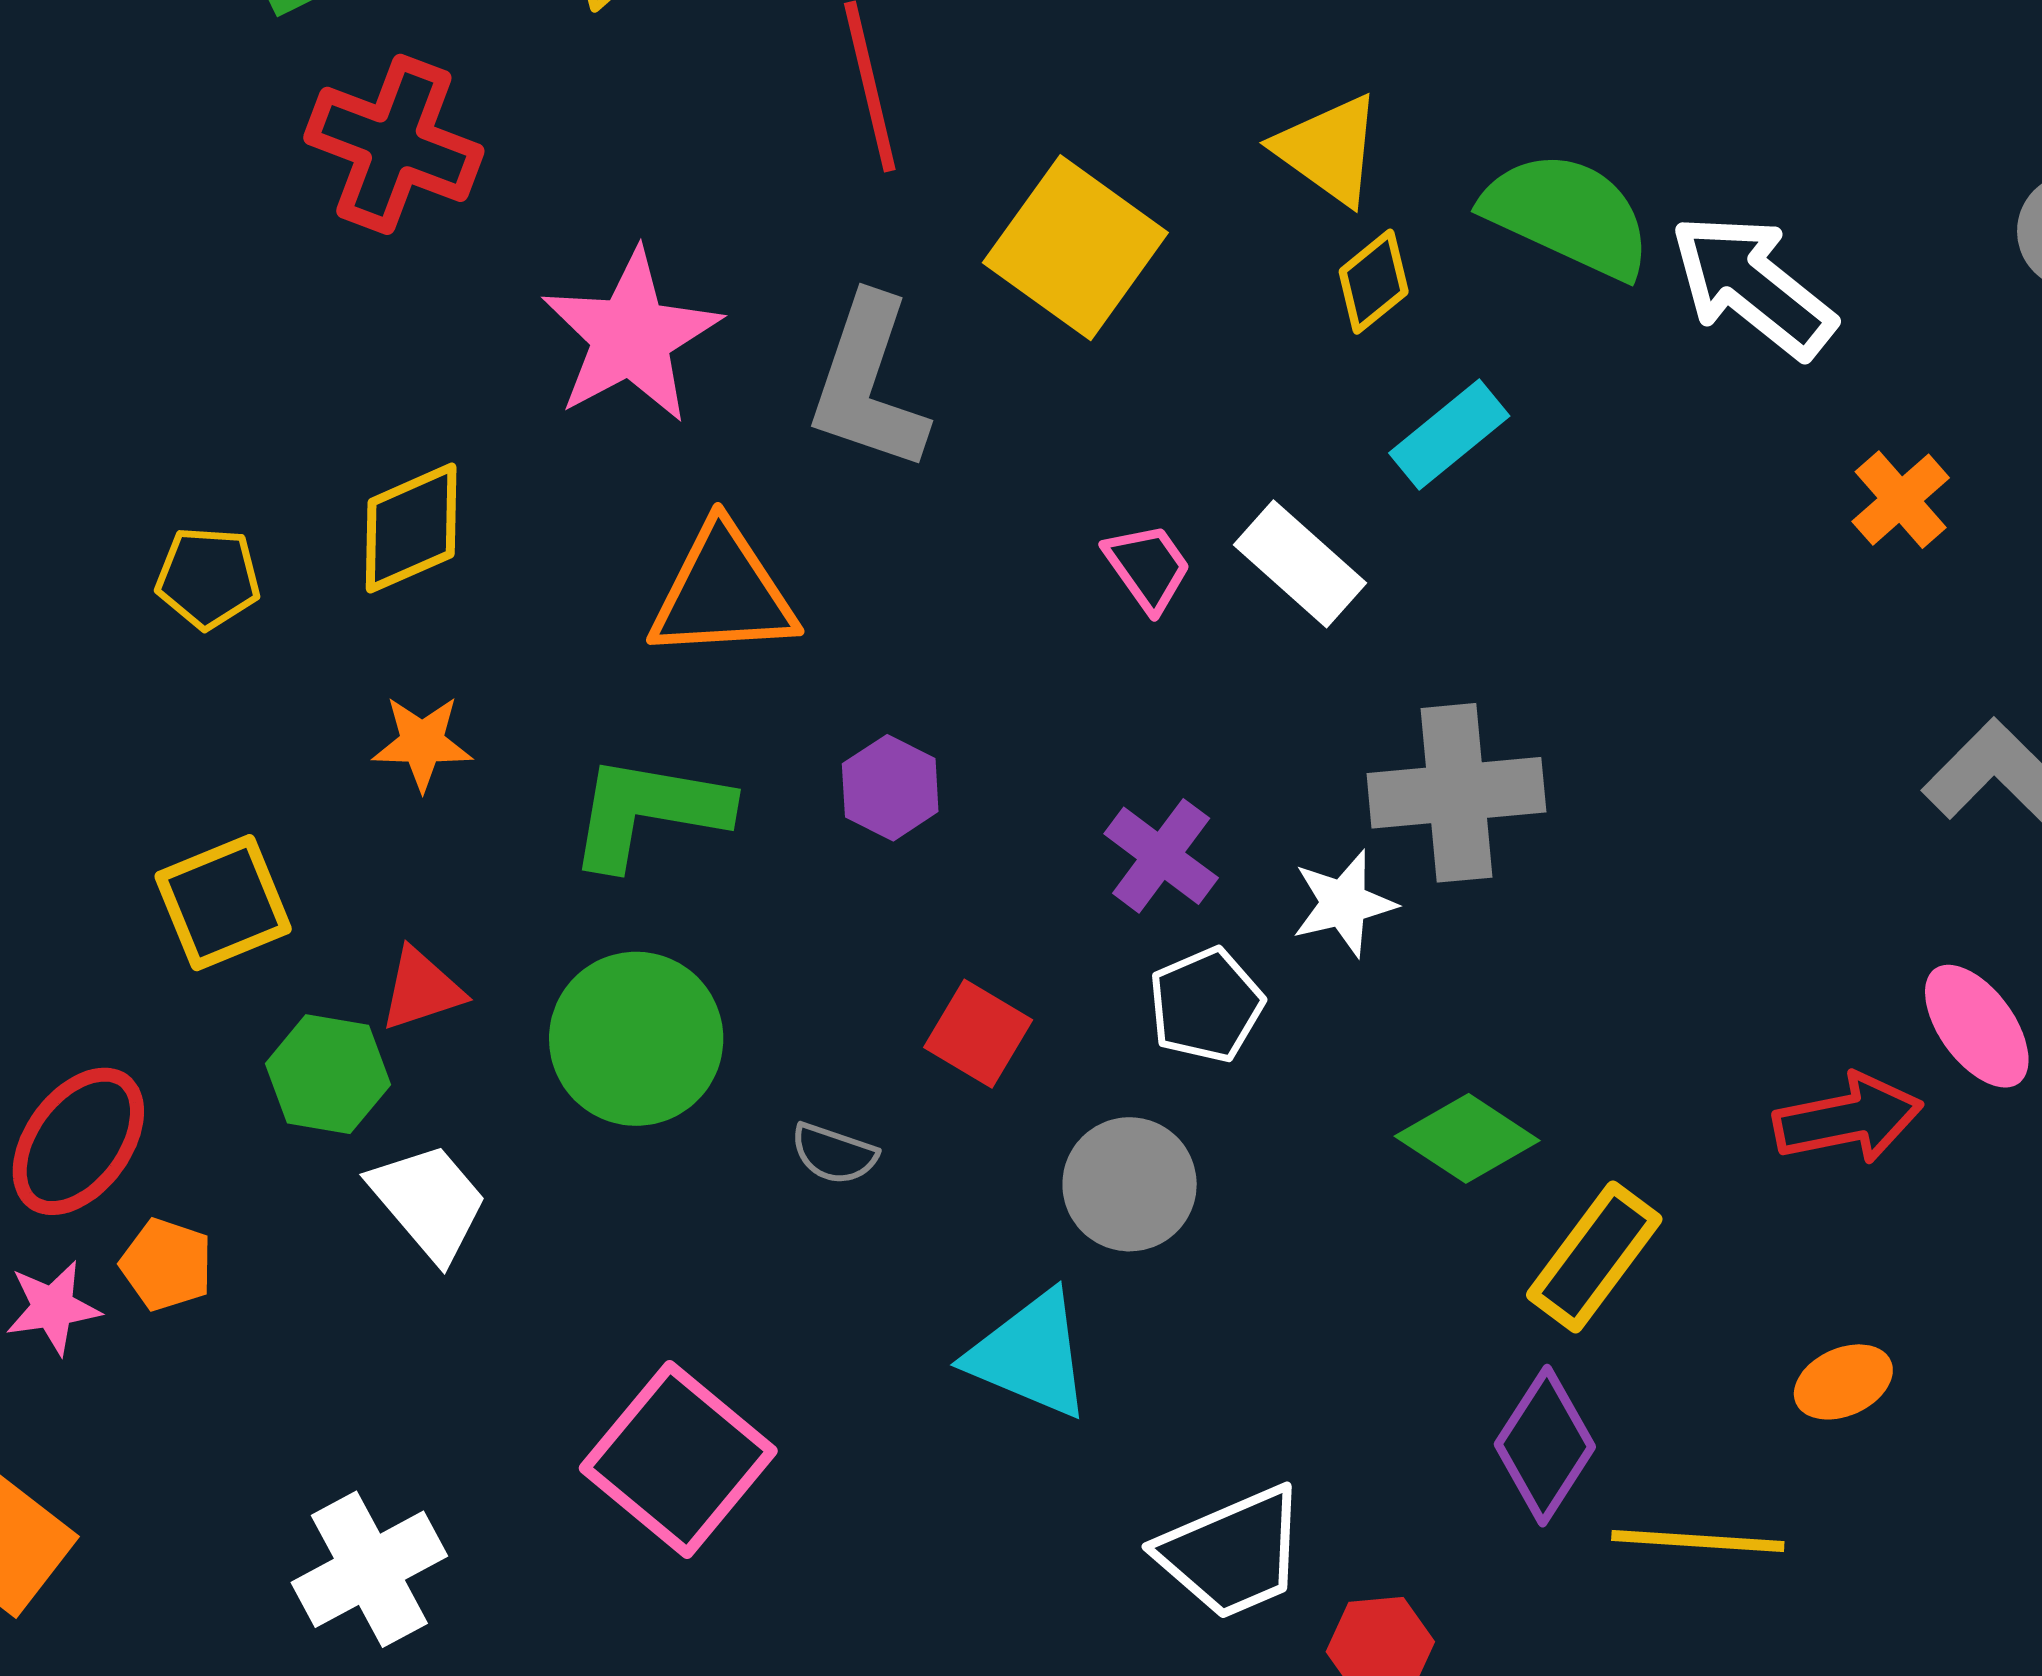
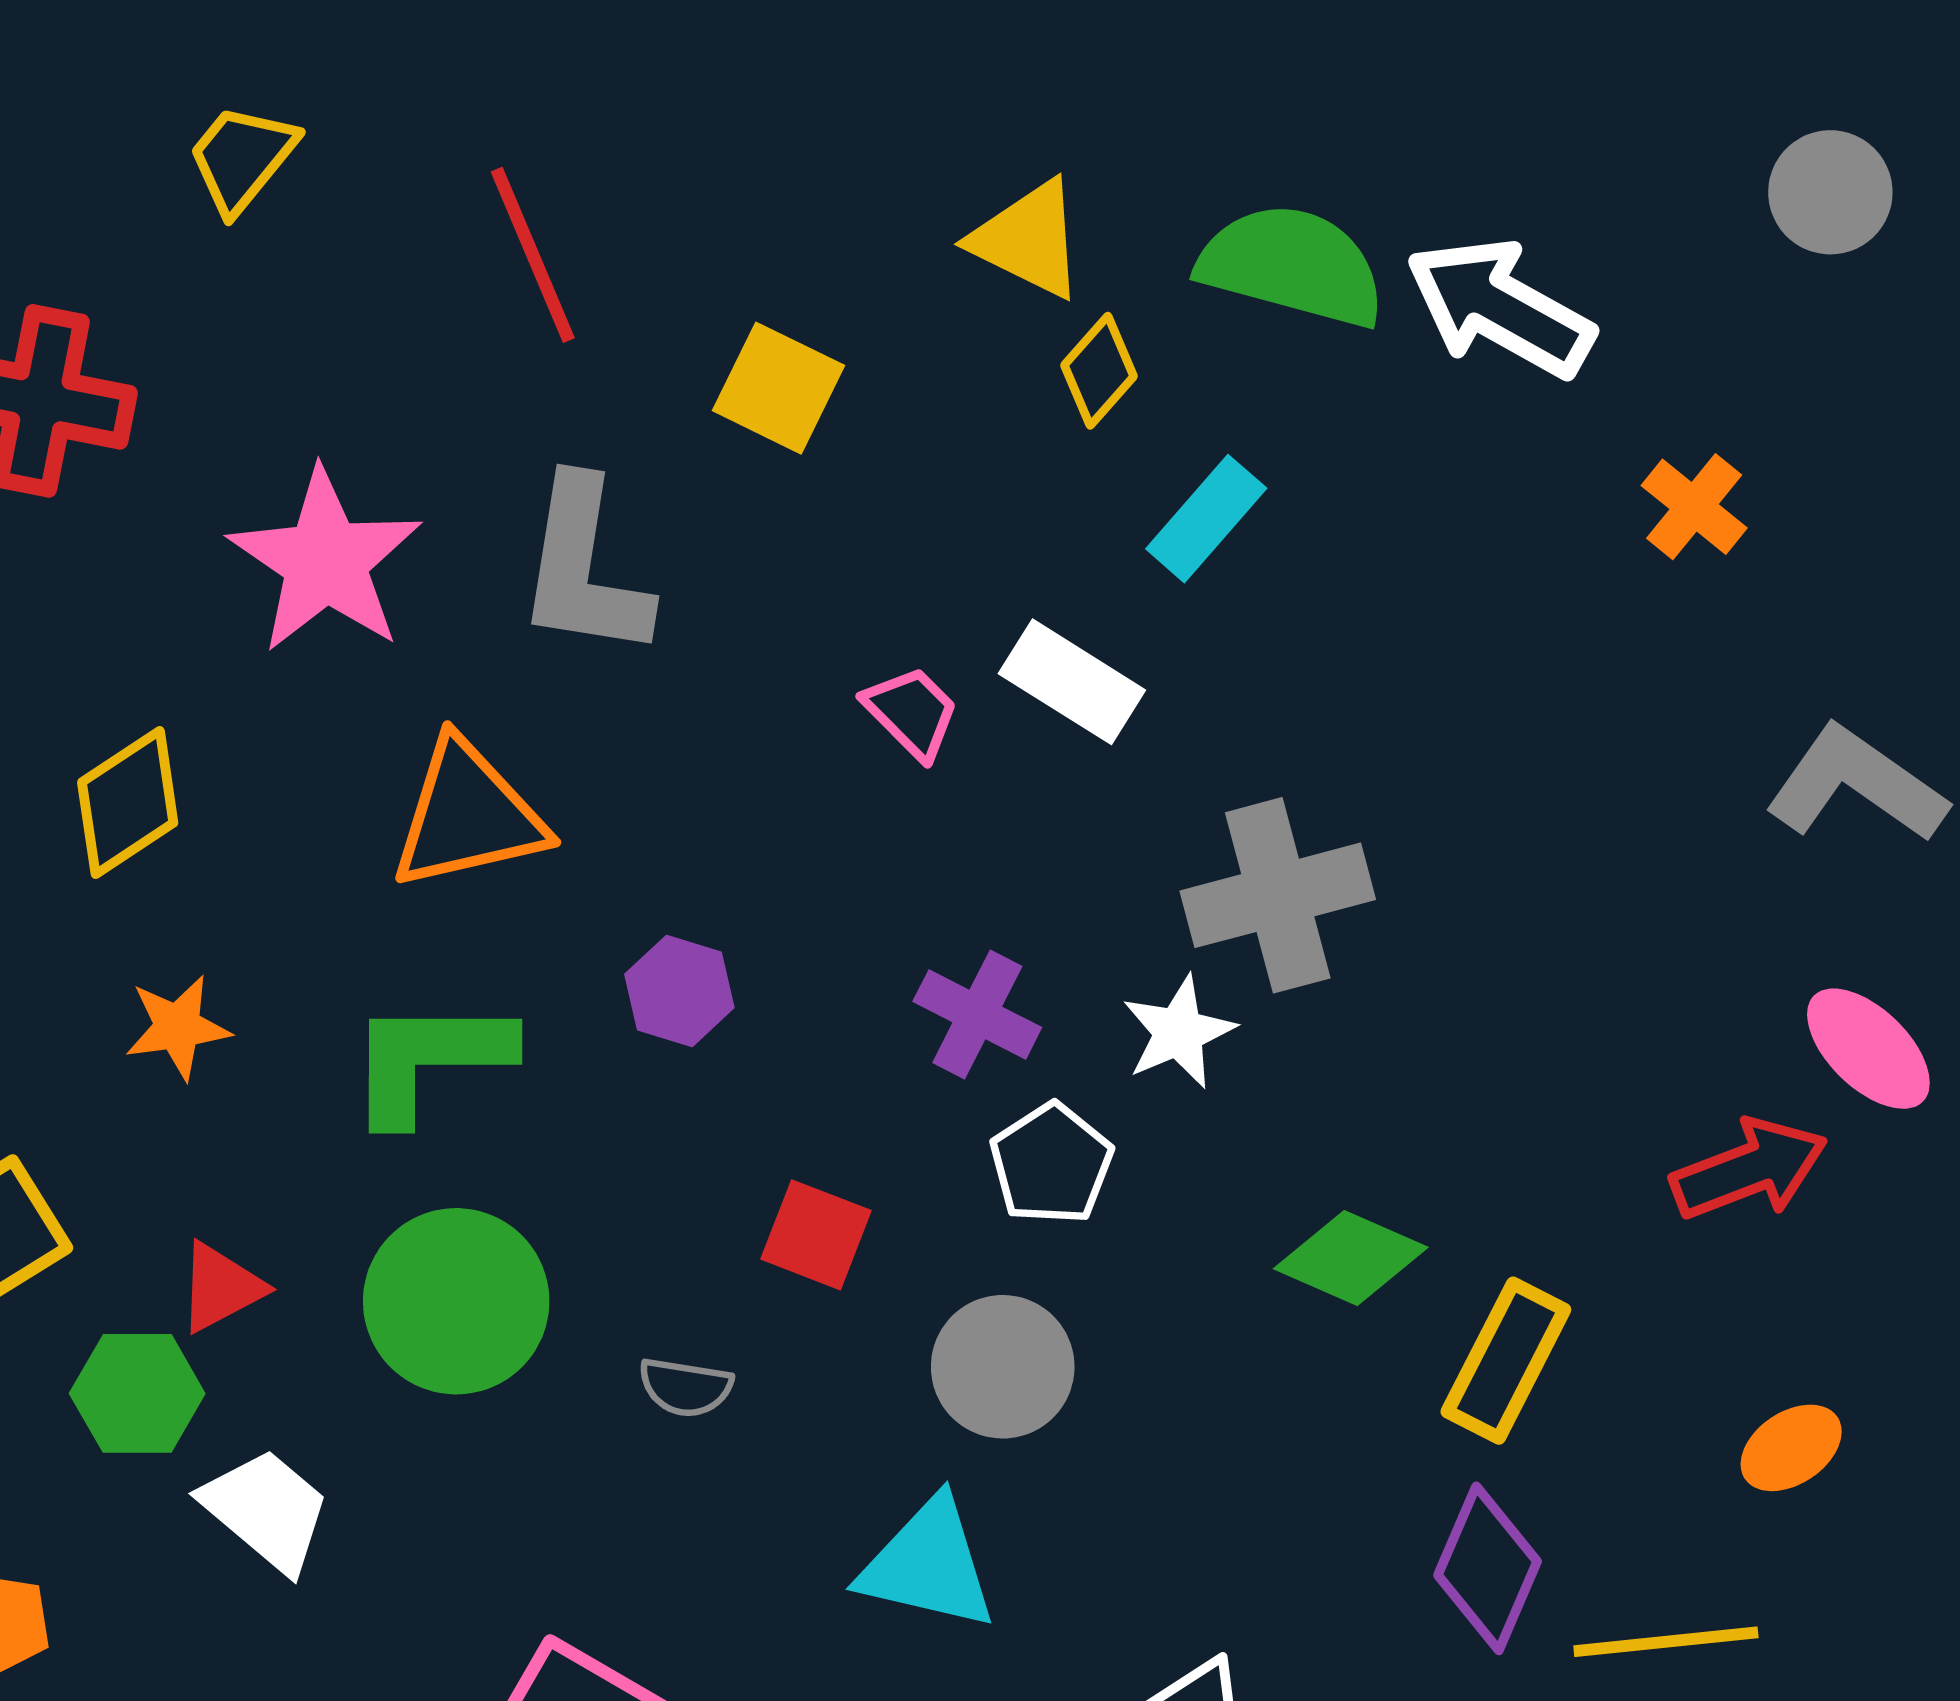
yellow square: (1075, 248) -> (778, 388), size x0.7

